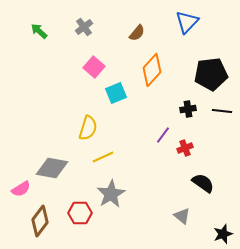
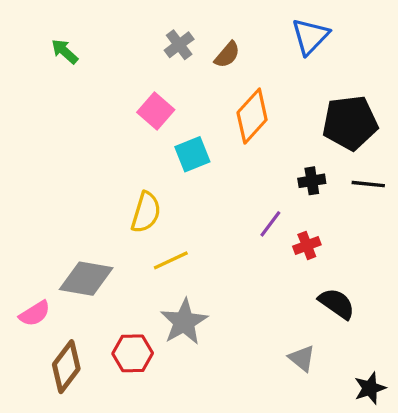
gray cross: (84, 27) -> (179, 45), moved

